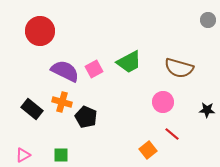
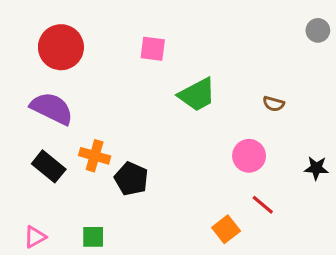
brown semicircle: (179, 68) -> (274, 104), size x0.5
pink square: (94, 69) -> (153, 49), moved, turned 36
purple semicircle: (65, 71) -> (52, 108), moved

